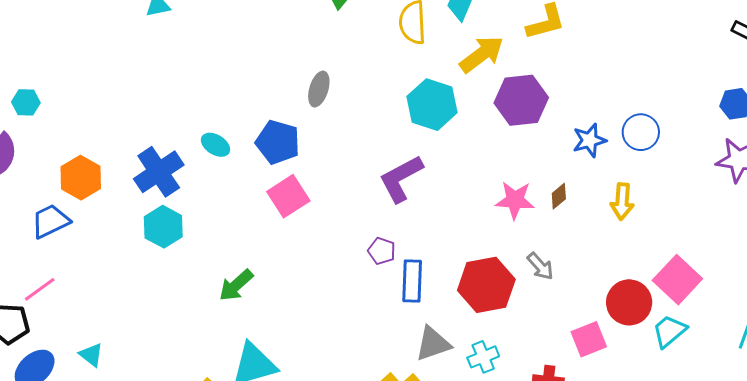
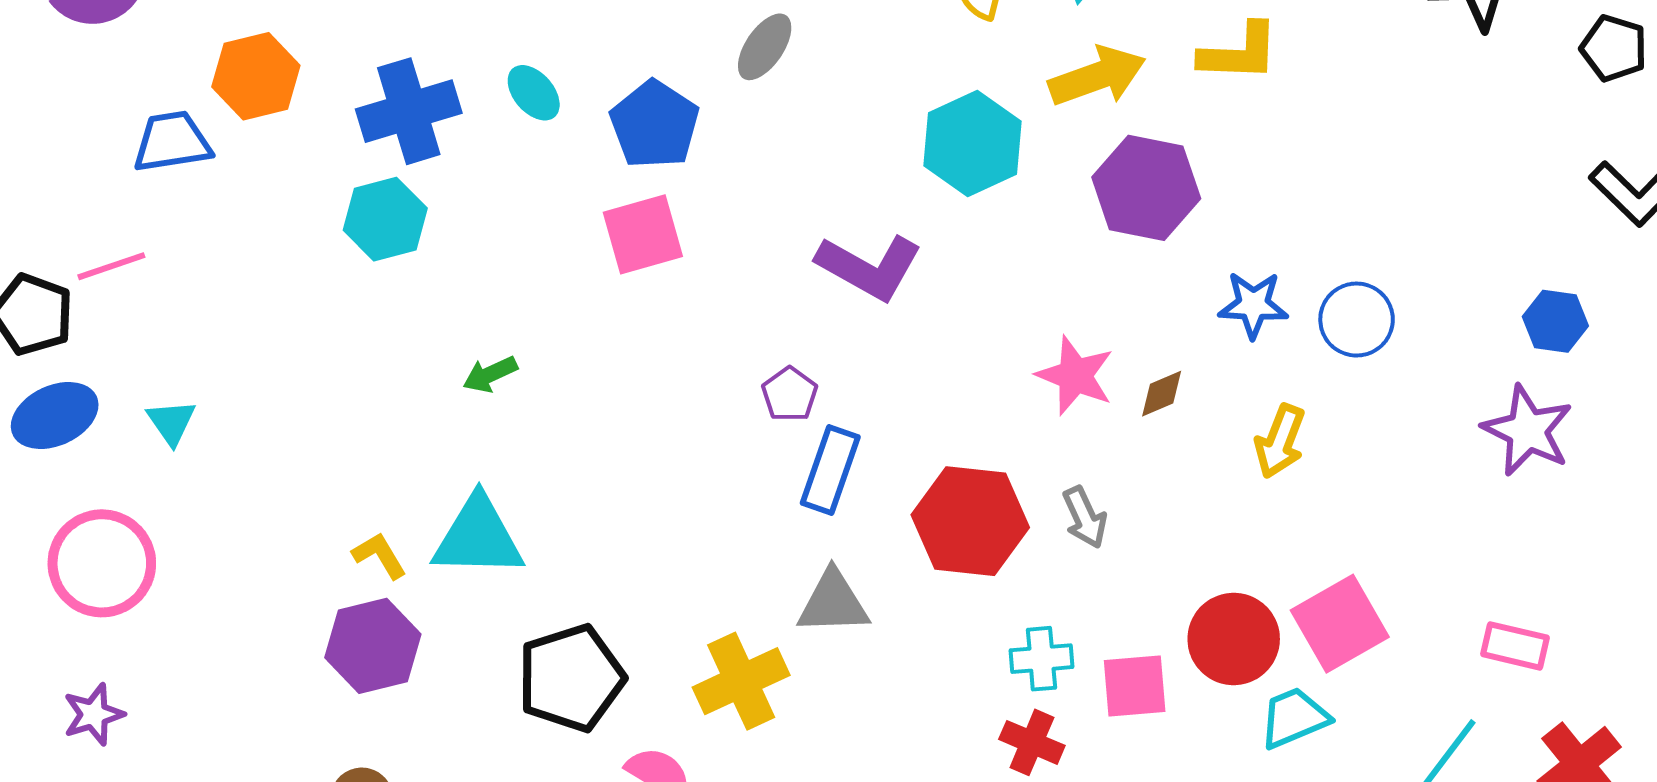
purple L-shape: (401, 179) -> (869, 267), turned -140
green arrow: (236, 285) -> (490, 374), size x0.7
cyan cross: (483, 357) -> (1041, 659), moved

